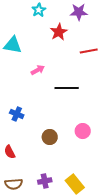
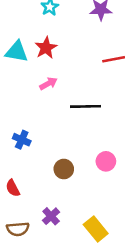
red star: (59, 32) -> (46, 48), moved
purple cross: (45, 181) -> (51, 216), moved, turned -32

